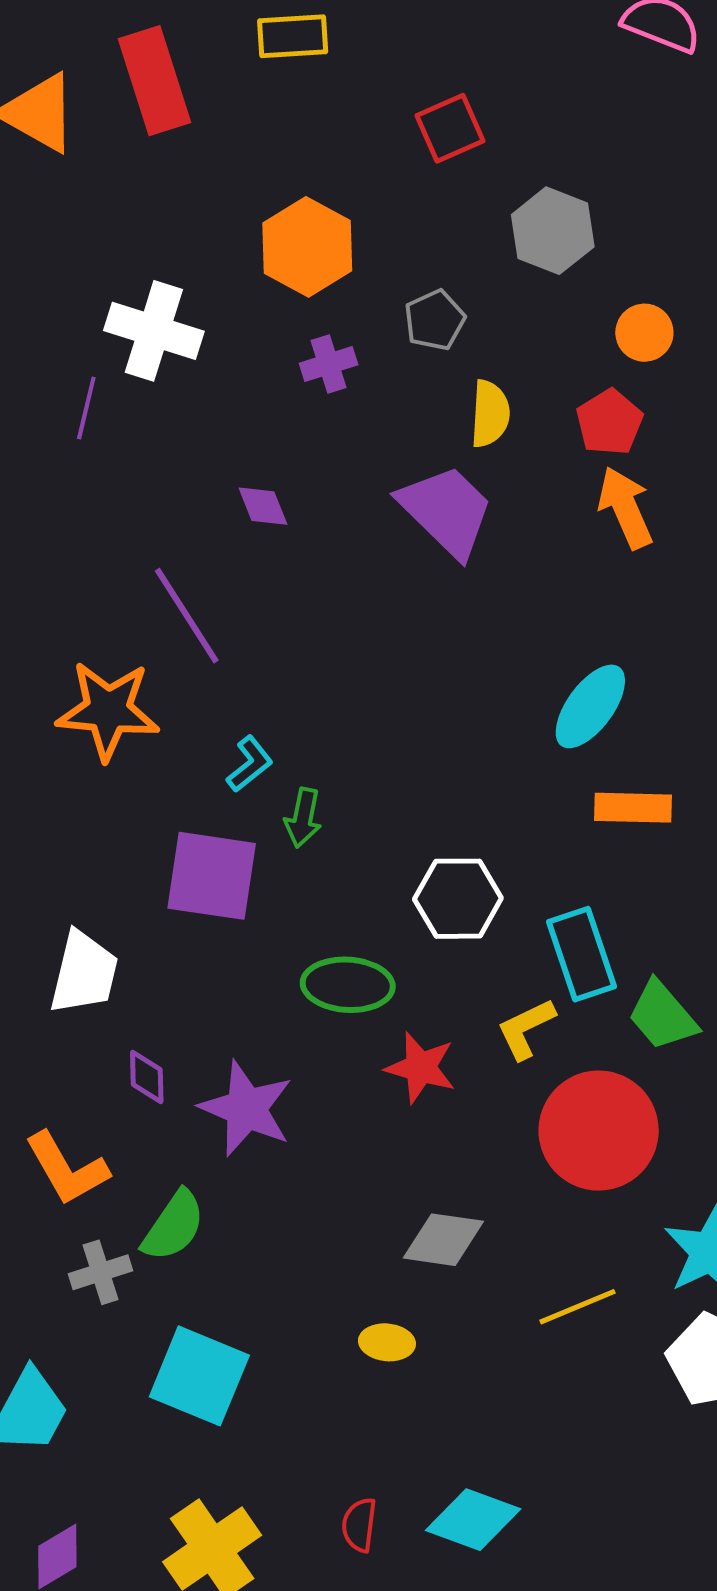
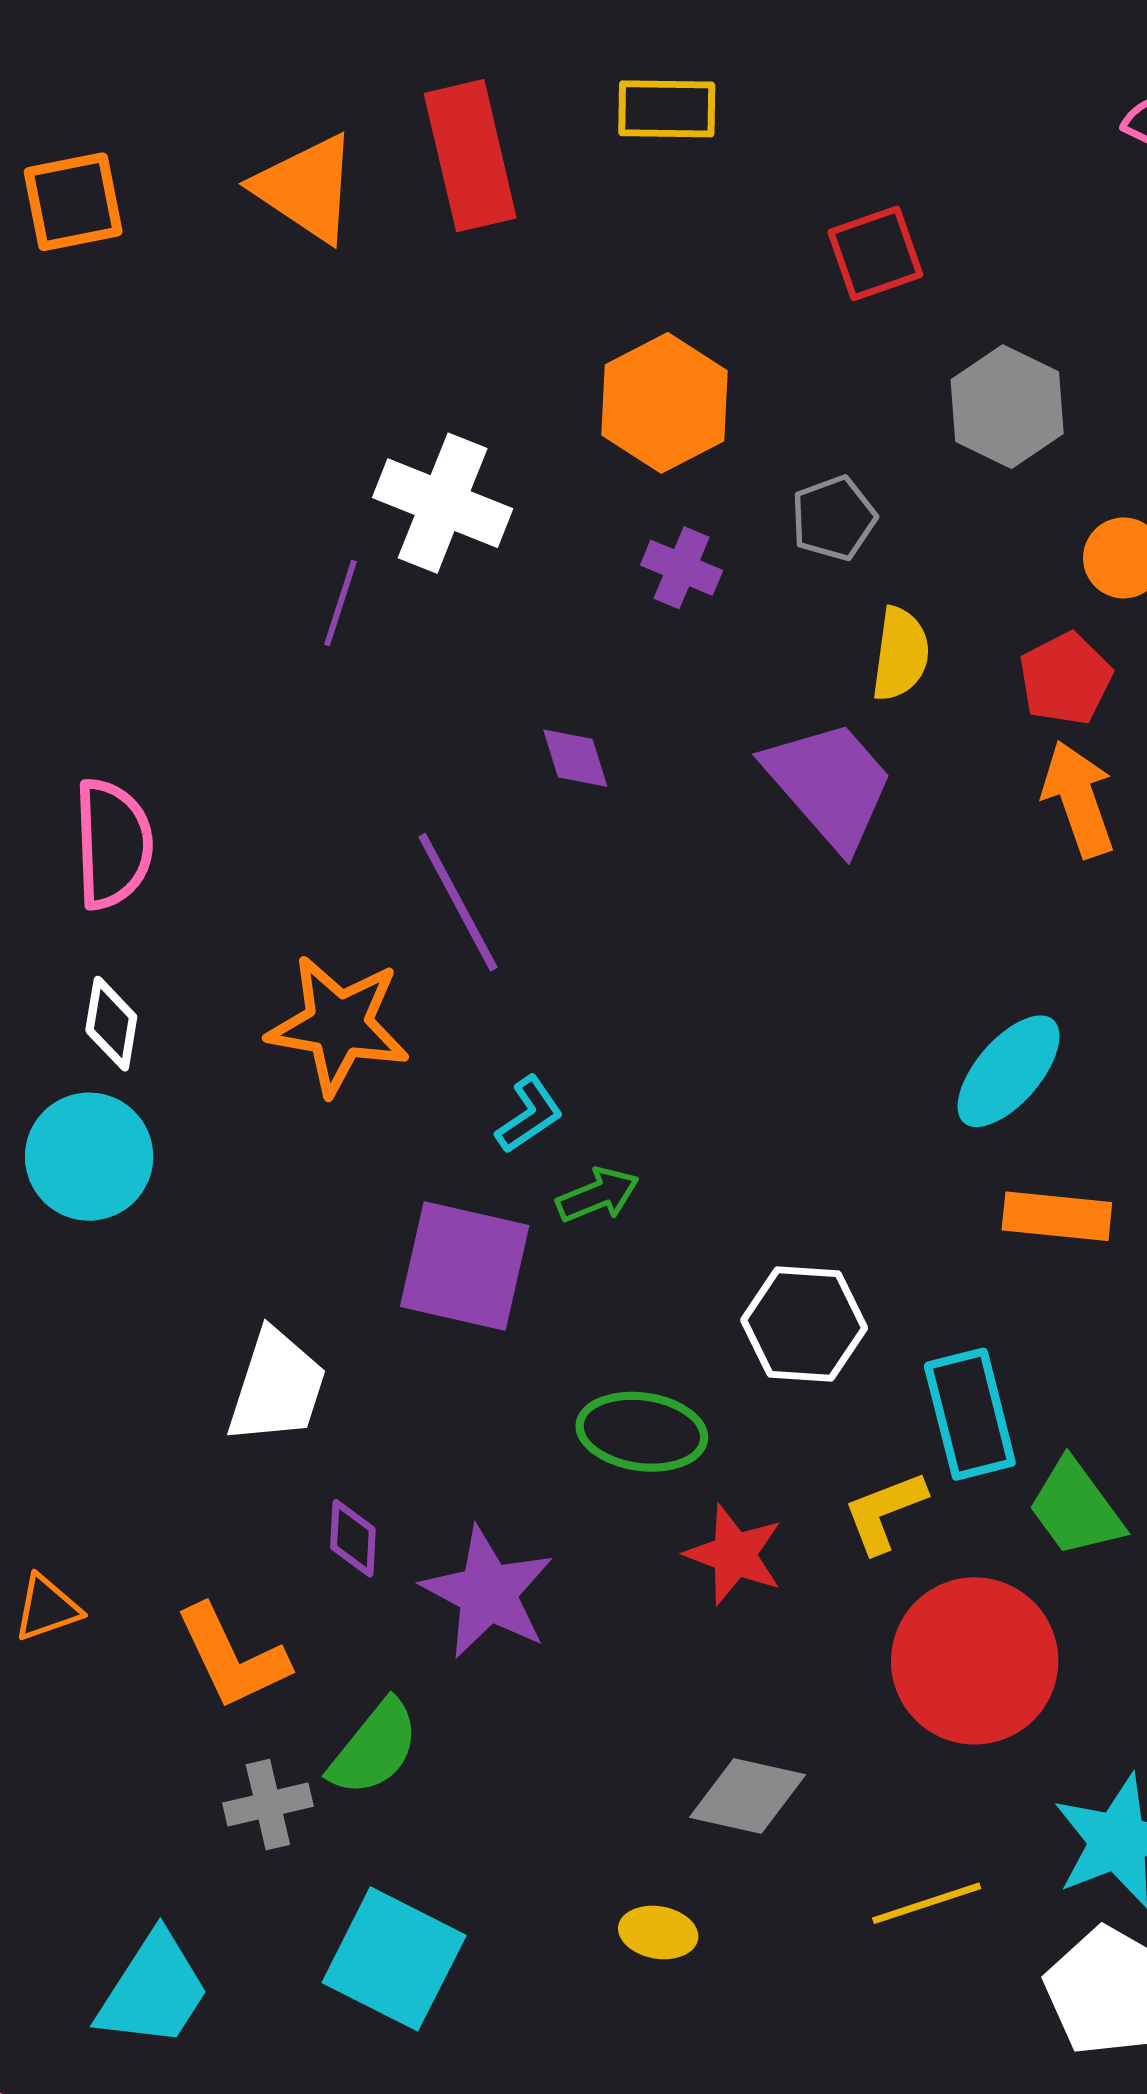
purple cross: (329, 364) -> (682, 568), turned 36
green arrow: (303, 818) -> (598, 1195), turned -128

